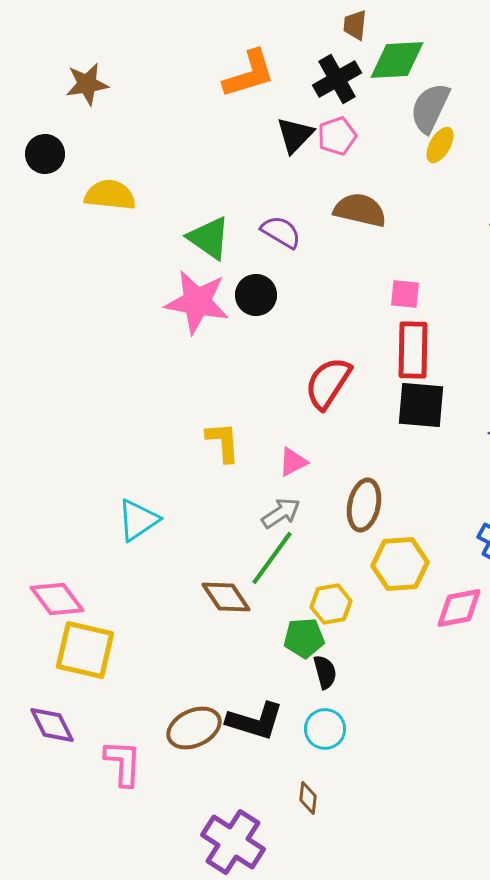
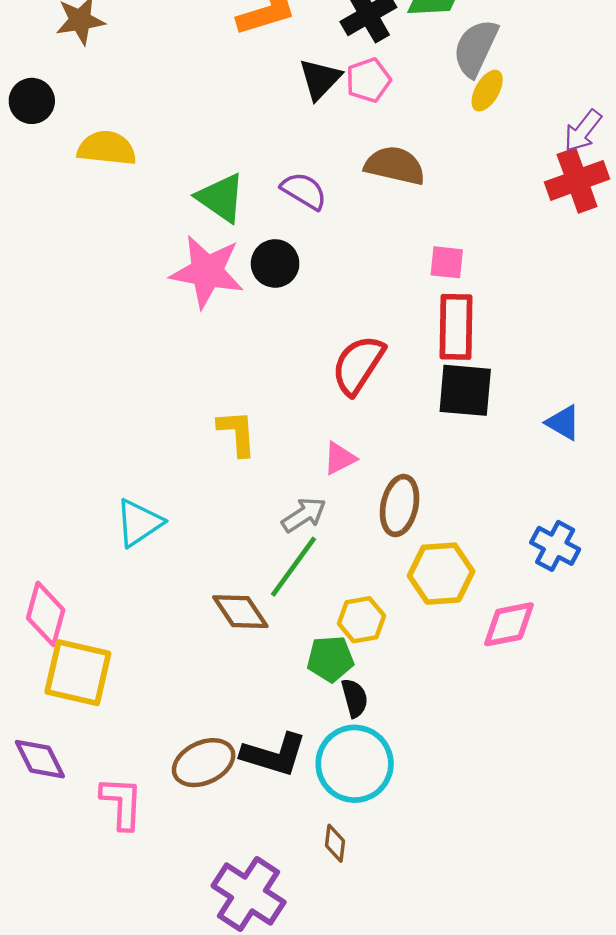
pink triangle: (293, 462) -> (340, 458), moved
pink diamond: (57, 599) -> (46, 614), turned 52
cyan circle: (325, 729) -> (355, 764), size x1.6

